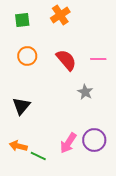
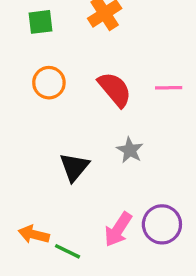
gray star: (85, 92) -> (130, 150), moved
black triangle: (21, 106) -> (74, 167), moved

